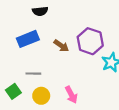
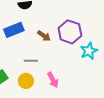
gray line: (33, 74) -> (31, 61), moved

